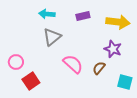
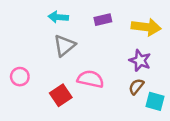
pink semicircle: (73, 64) -> (90, 79), turned -30
brown semicircle: (99, 68) -> (136, 87), moved
red square: (31, 81) -> (61, 95), moved

